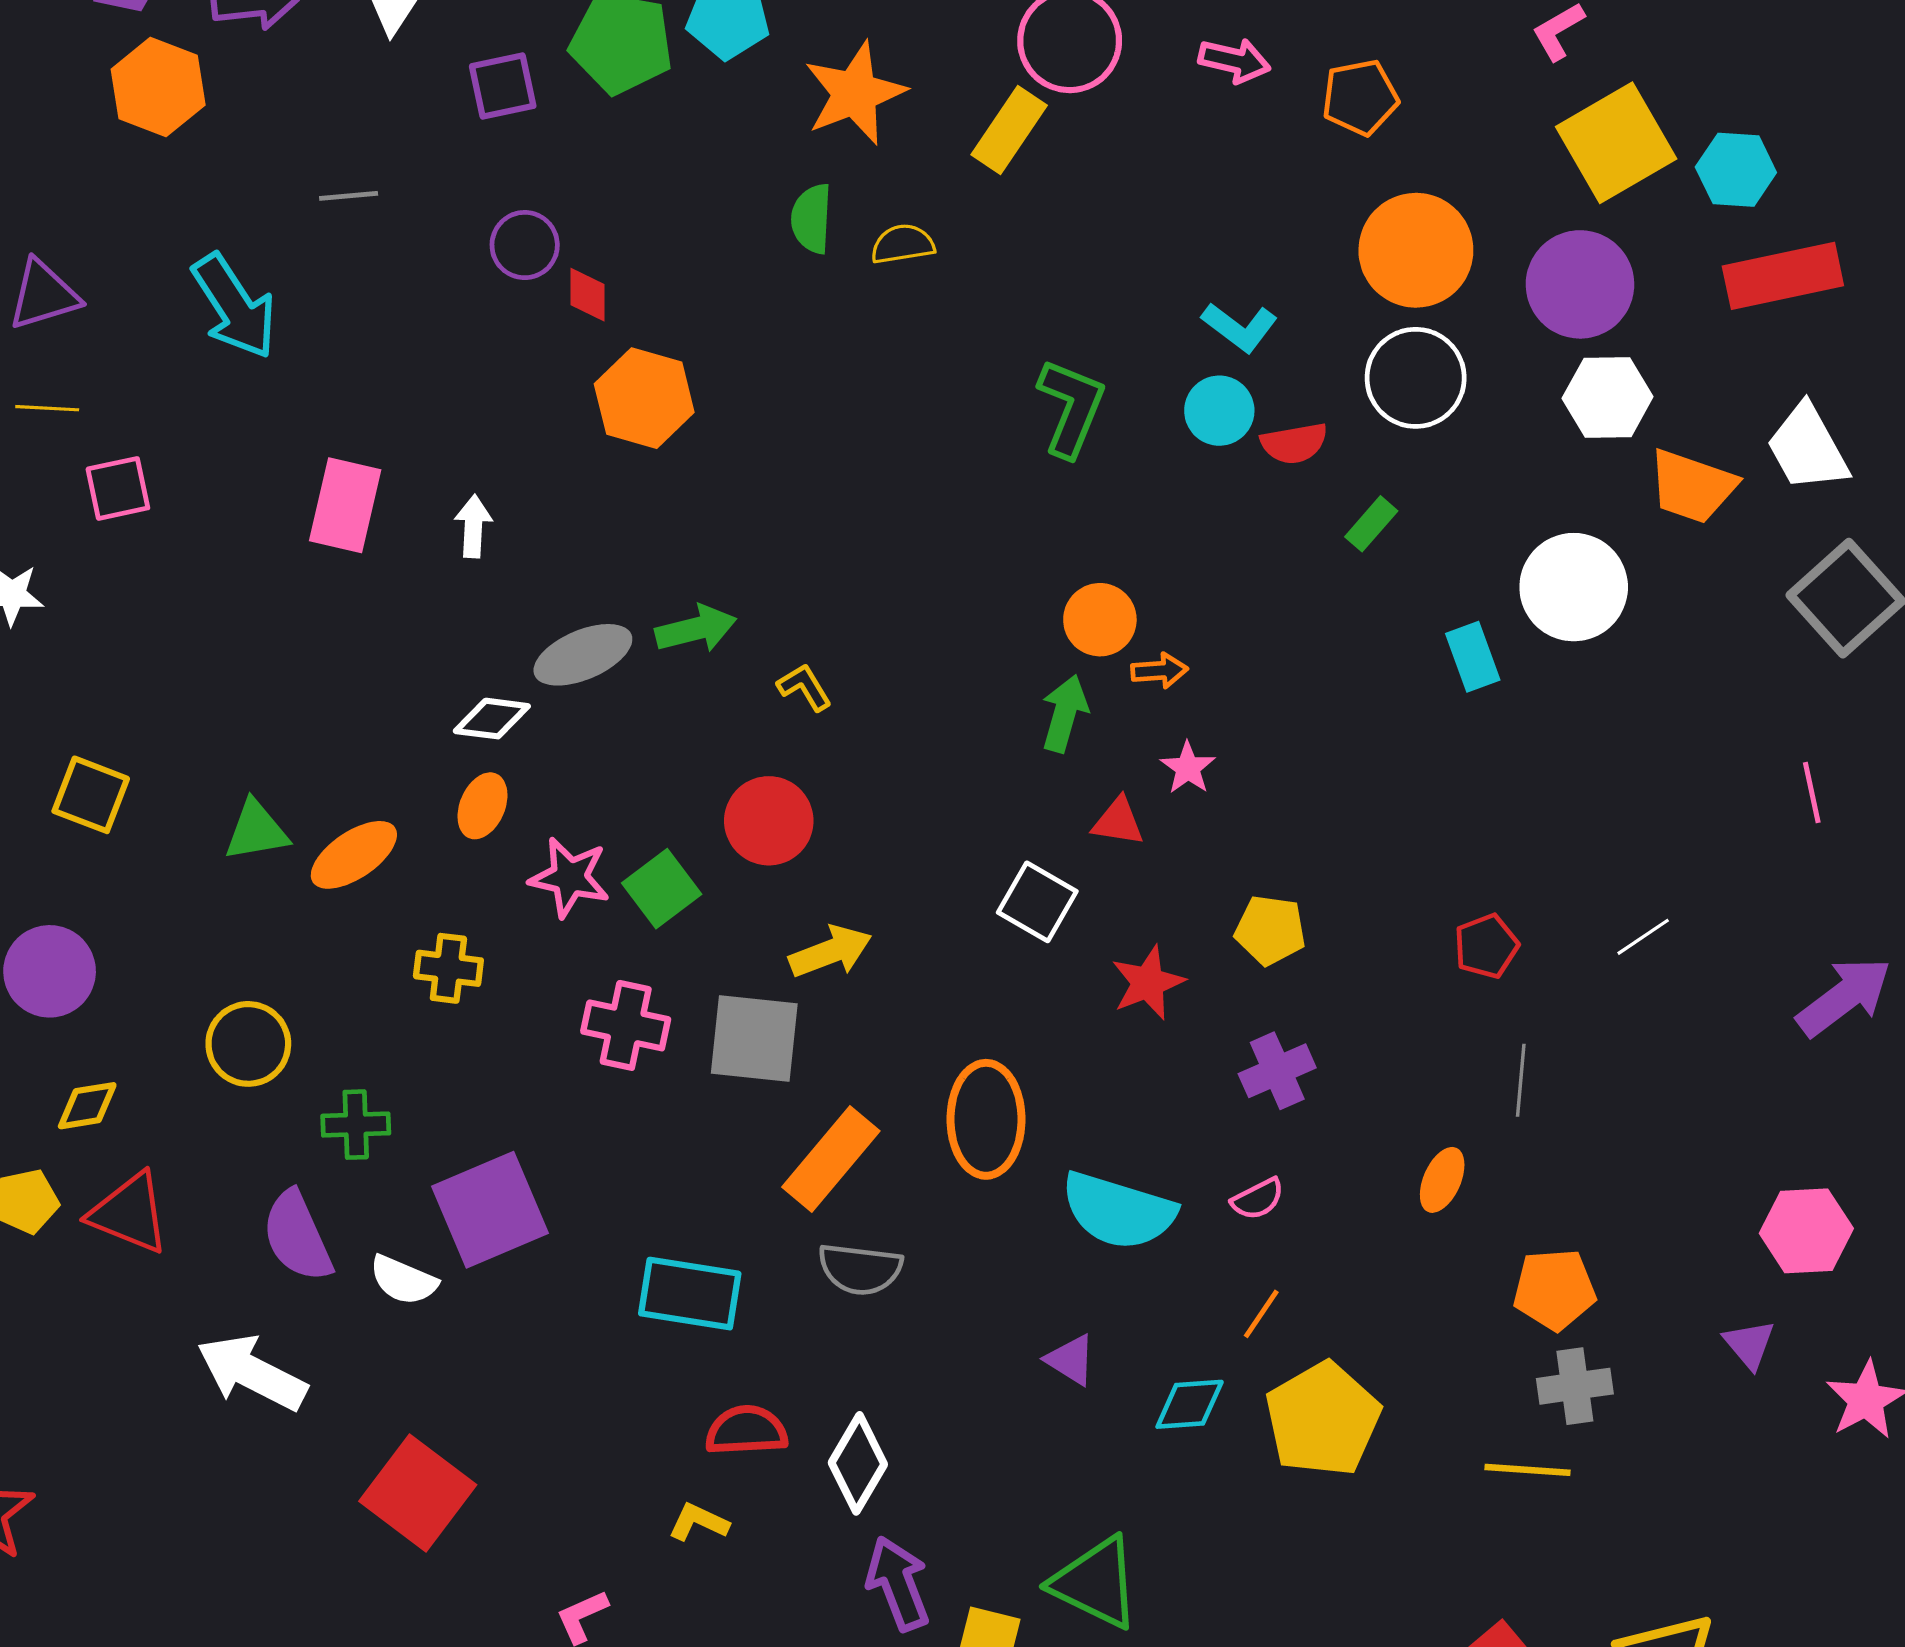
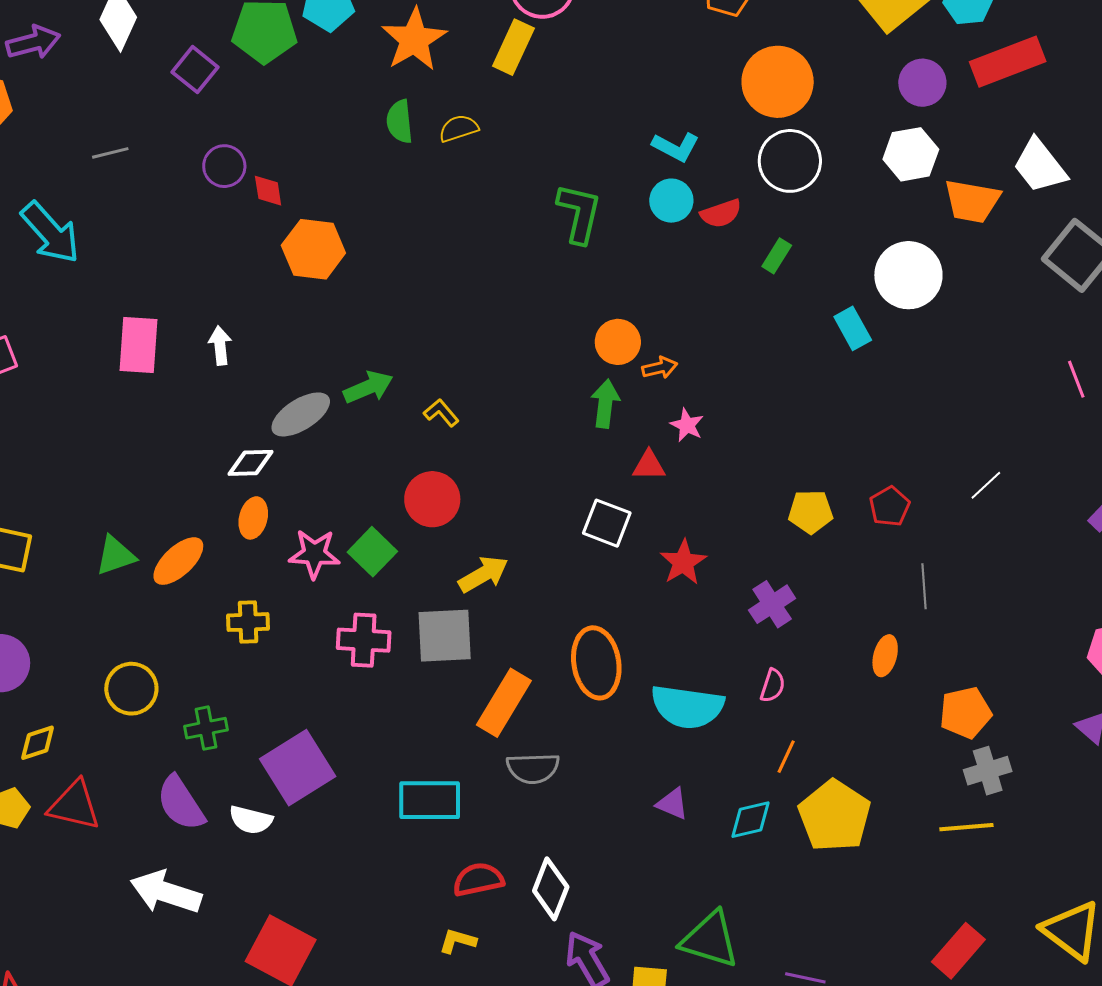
purple square: (503, 86) -> (195, 70), turned -30
purple circle: (1580, 284) -> (922, 83), moved, size x0.7
yellow pentagon: (1270, 930) -> (811, 512), moved
pink semicircle: (1258, 1199) -> (773, 686), turned -36

